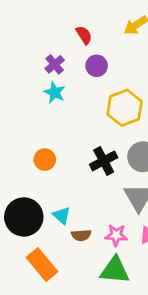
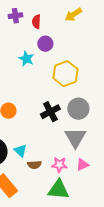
red semicircle: (84, 35) -> (36, 22), turned -144
purple cross: (55, 64) -> (15, 16), moved, turned 32
cyan star: (55, 92) -> (26, 59), moved

